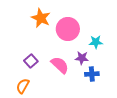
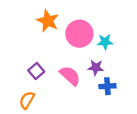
cyan star: (96, 42) -> (105, 42), moved

